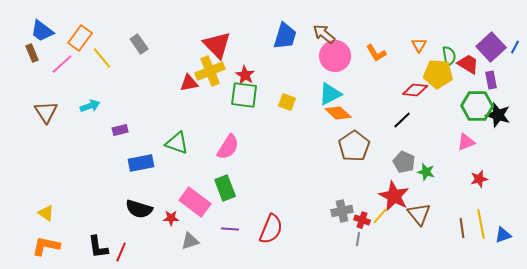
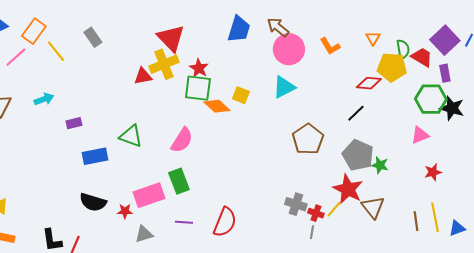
orange diamond: (338, 113) -> (217, 106), moved
gray pentagon: (404, 162) -> (358, 155), size x1.4
pink rectangle: (195, 202) -> (149, 195), turned -56
gray cross: (342, 211) -> (296, 204), turned 30

